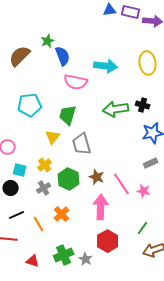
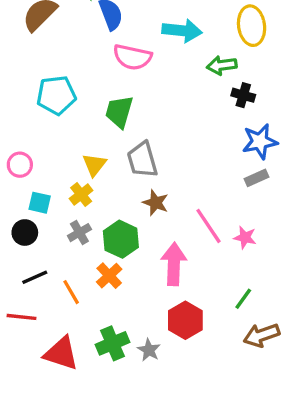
green arrow: (116, 109) -> (222, 65), moved, size x0.7
yellow triangle: (53, 137) -> (94, 165), moved
gray rectangle: (151, 163) -> (257, 178), moved
brown star: (97, 177) -> (156, 203), moved
green hexagon: (69, 179) -> (121, 239), moved
red triangle: (33, 261) -> (61, 353), size x1.6

